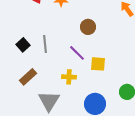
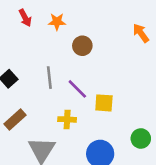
brown circle: (88, 27) -> (82, 46), moved
gray line: (45, 44) -> (49, 78), moved

